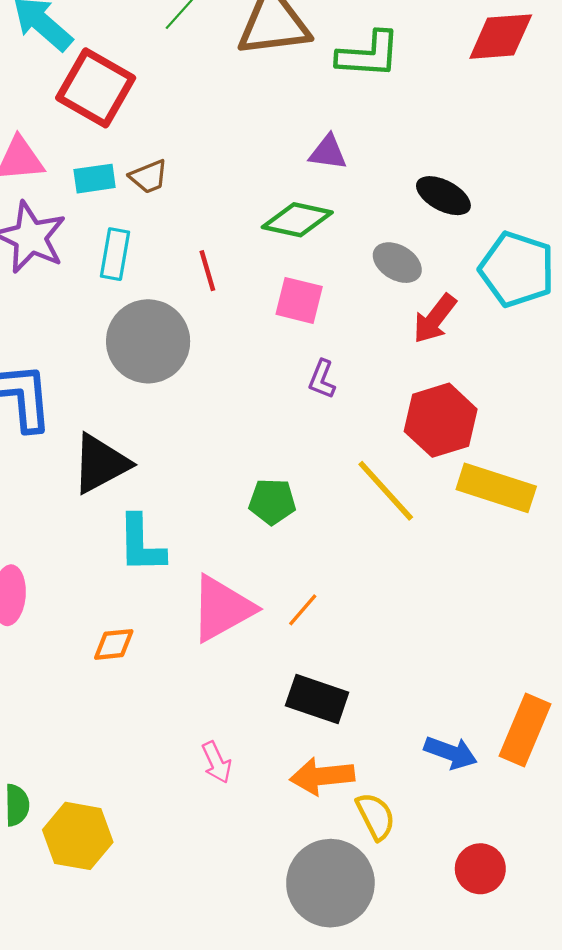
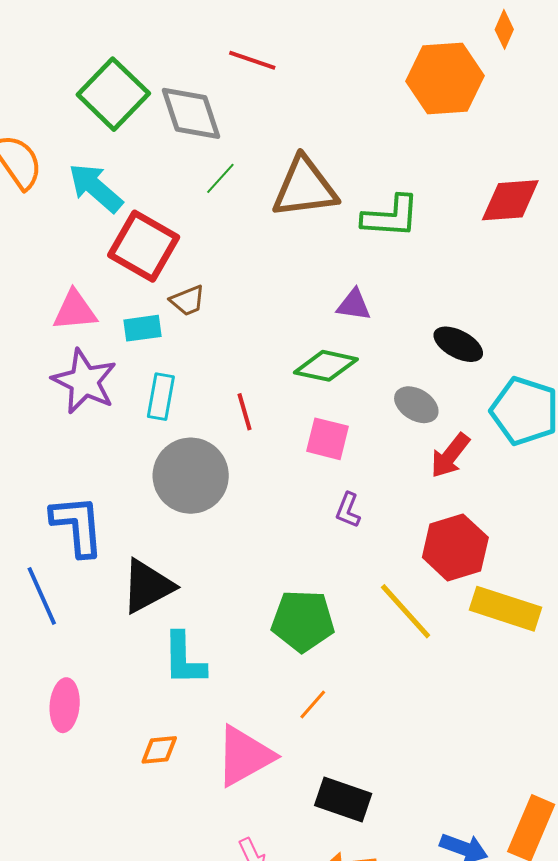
brown trapezoid: (149, 177) -> (188, 301), moved
green pentagon: (272, 502) -> (303, 621), size x1.5
pink triangle: (222, 608) -> (244, 756), moved
orange line: (303, 610) -> (313, 705), moved

